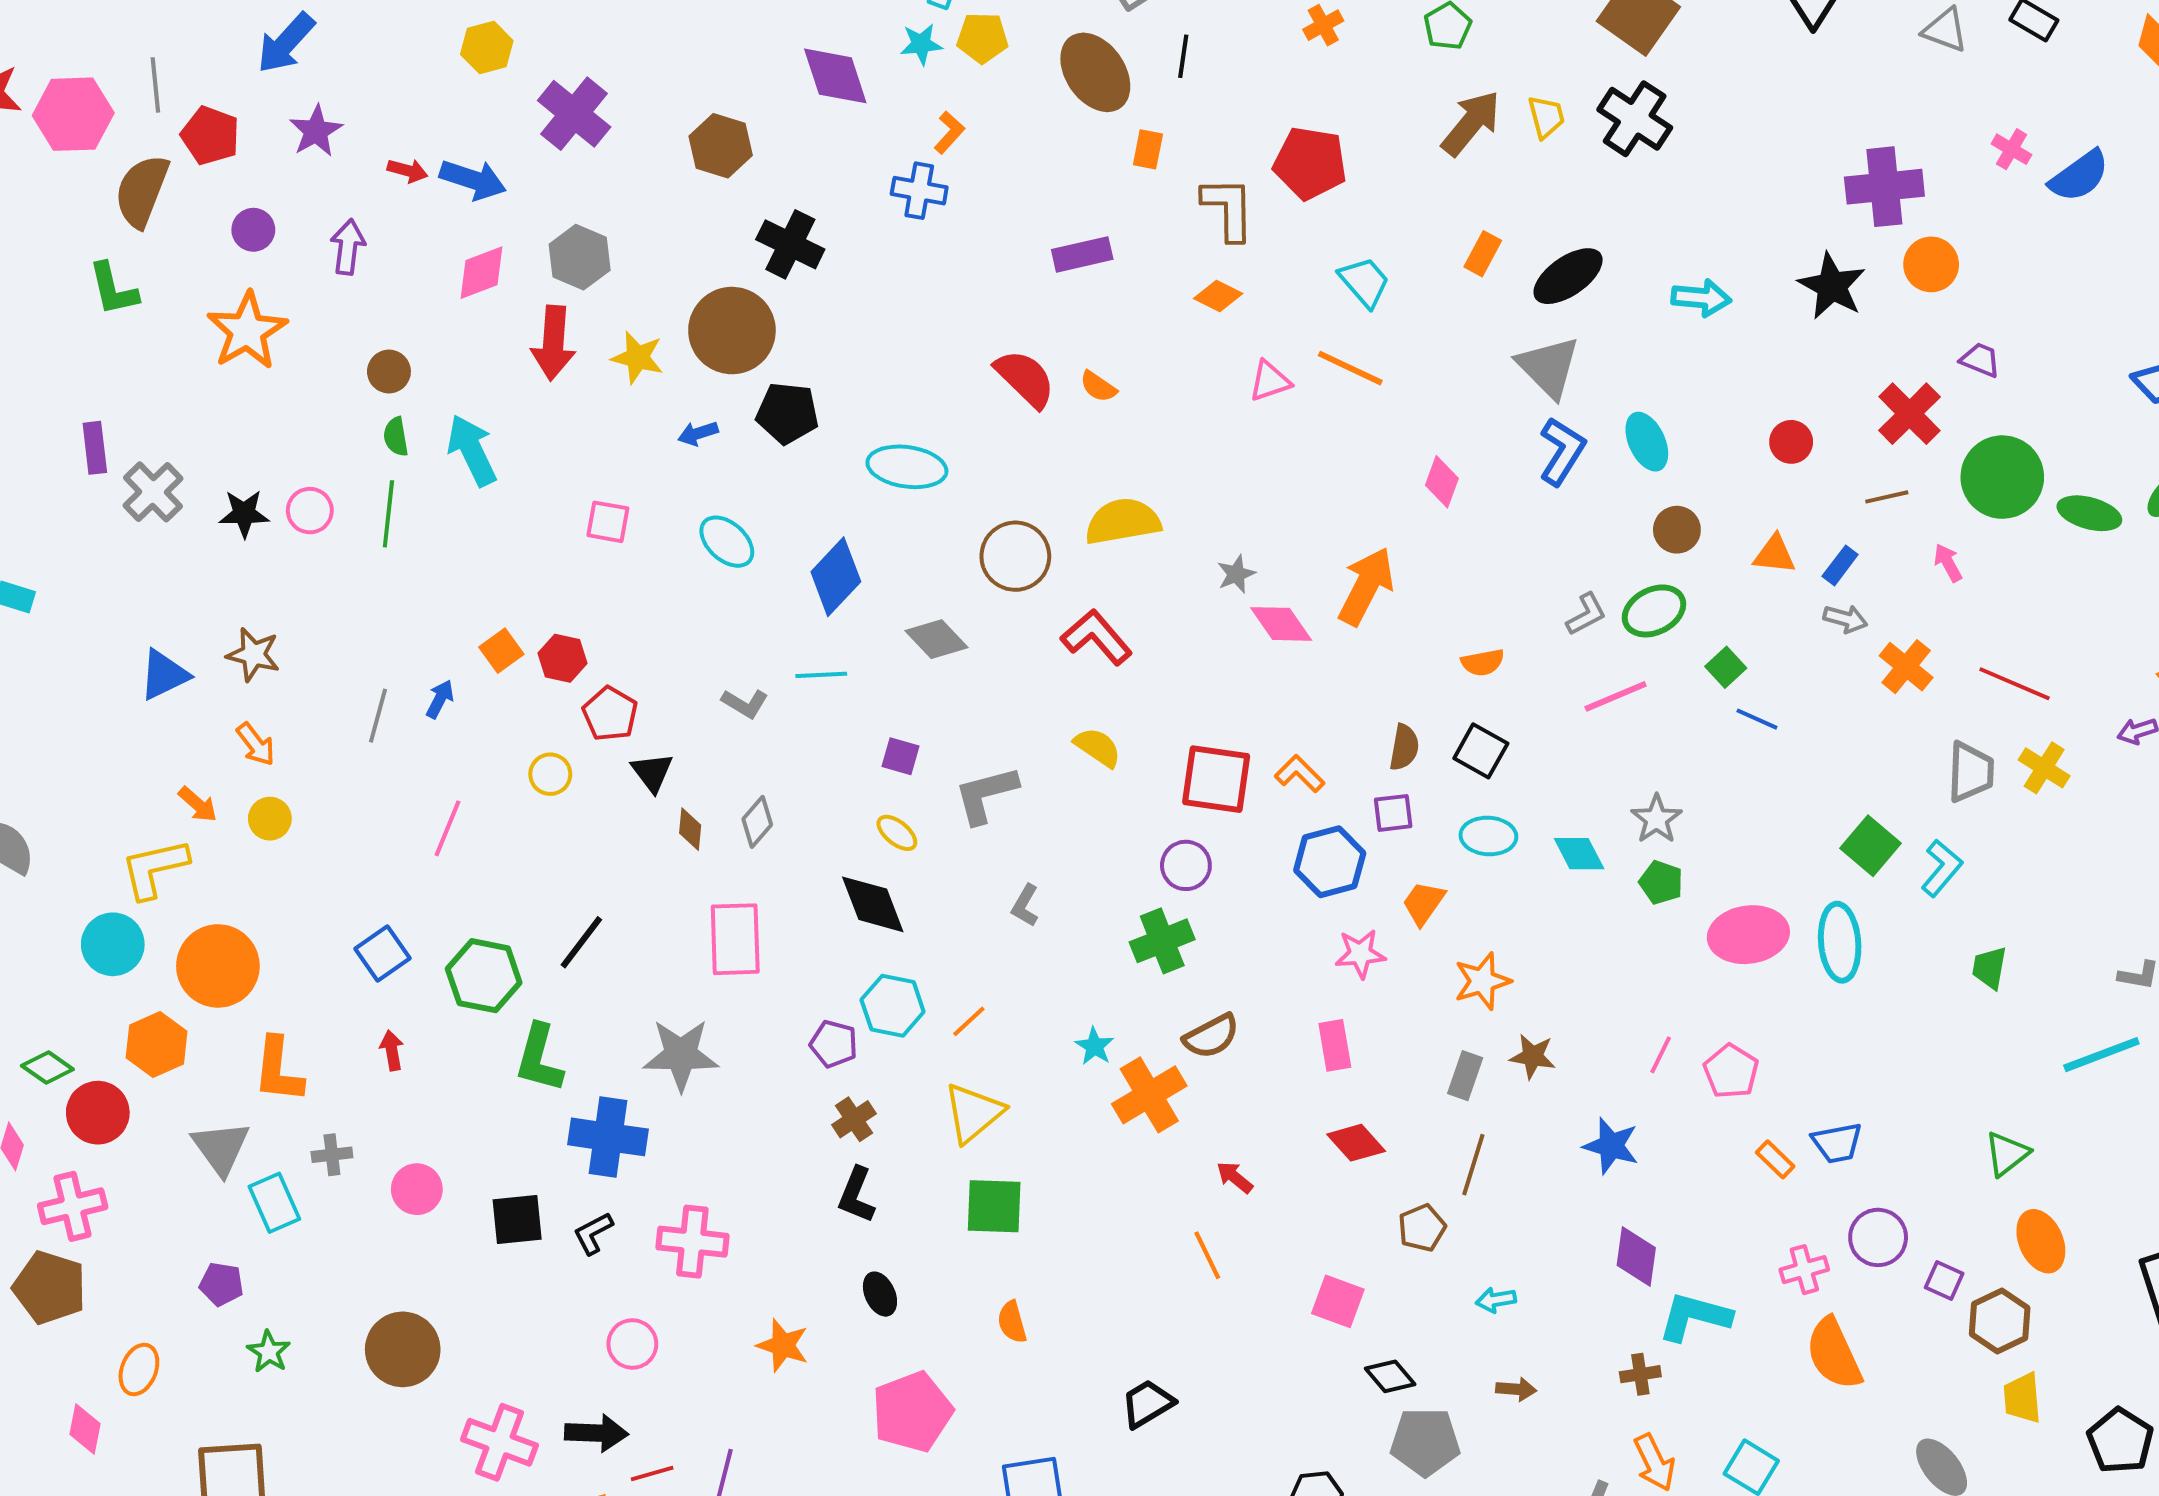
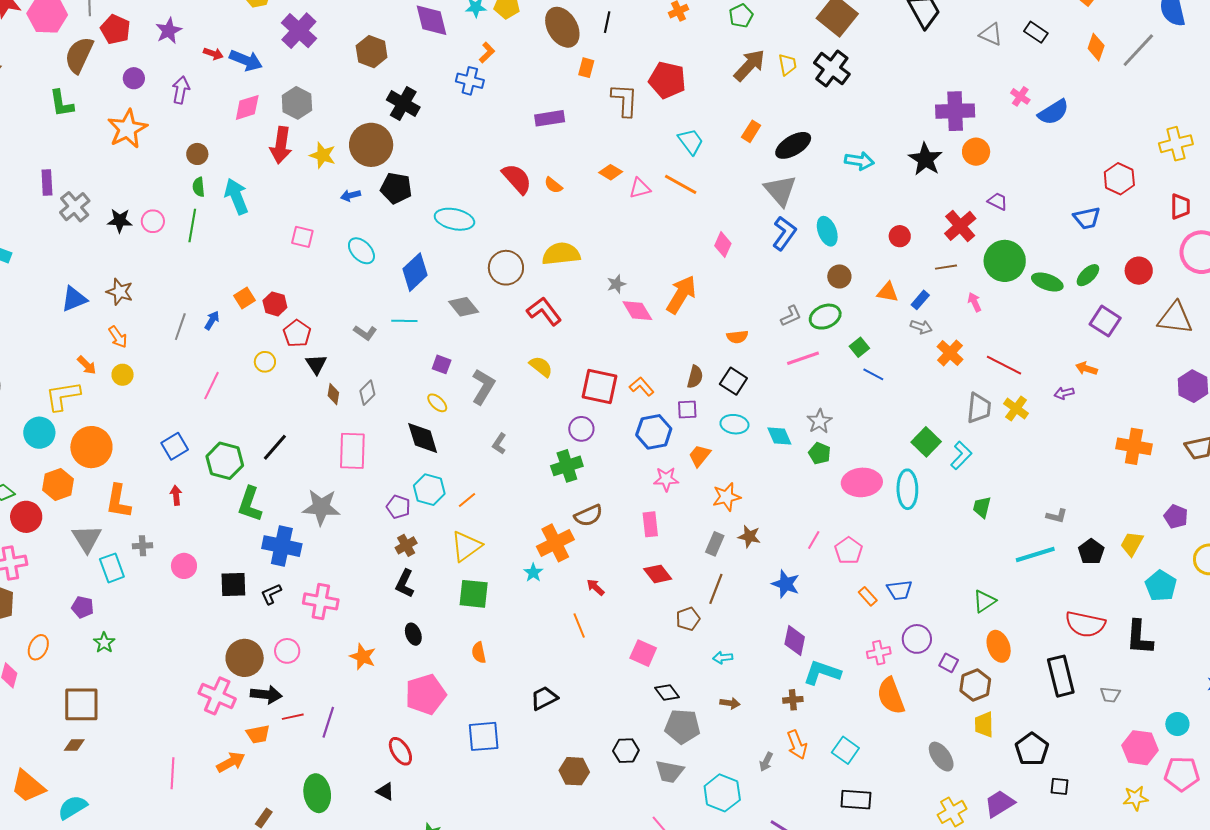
orange diamond: (1218, 296) -> (611, 172), moved
gray L-shape: (986, 795) -> (483, 387), turned 132
cyan star: (1094, 1046) -> (533, 573), moved
brown circle: (403, 1349) -> (245, 658), moved

